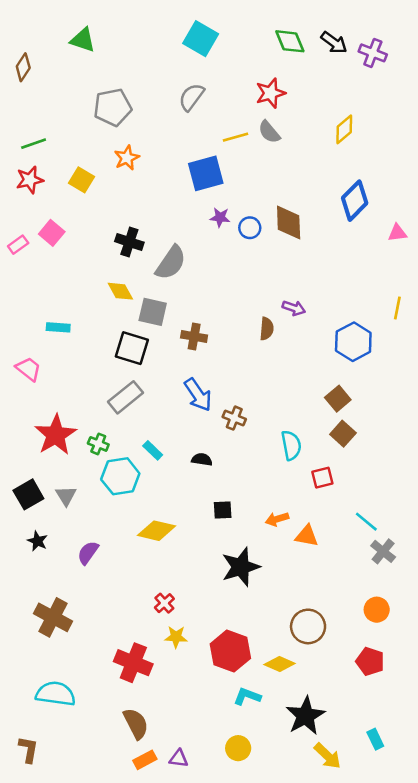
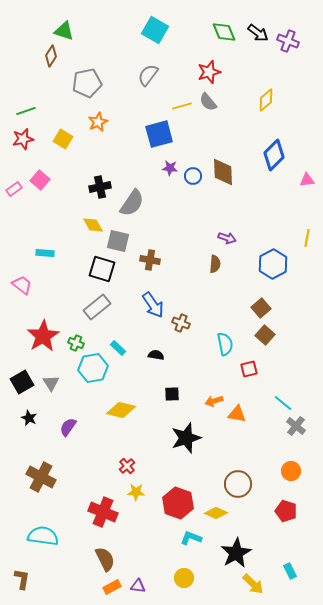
brown diamond: (23, 67) -> (51, 56), moved
black cross: (129, 242) -> (100, 187), turned -30
brown semicircle: (267, 329) -> (215, 264), moved

